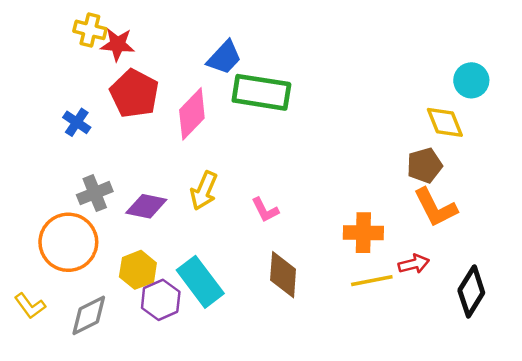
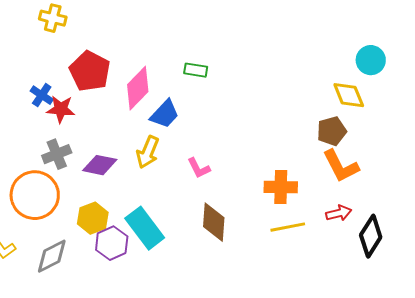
red star: (118, 44) -> (61, 109), moved
blue trapezoid: (224, 58) -> (165, 114), moved
green rectangle: (261, 92) -> (196, 70), size x0.5
red arrow: (414, 264) -> (339, 213), moved

